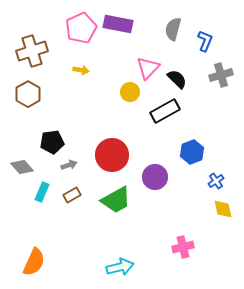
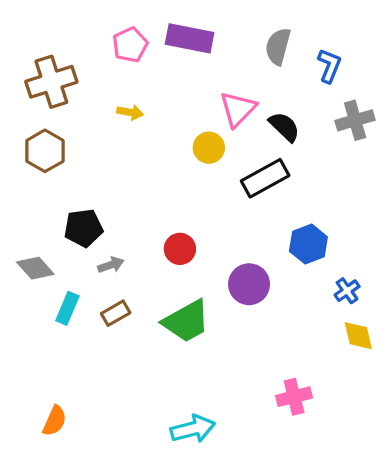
pink pentagon: (81, 28) -> (130, 45), size x0.7
red circle: (112, 155) -> (180, 249), size x0.6
orange semicircle: (34, 262) -> (55, 421), size x0.7

